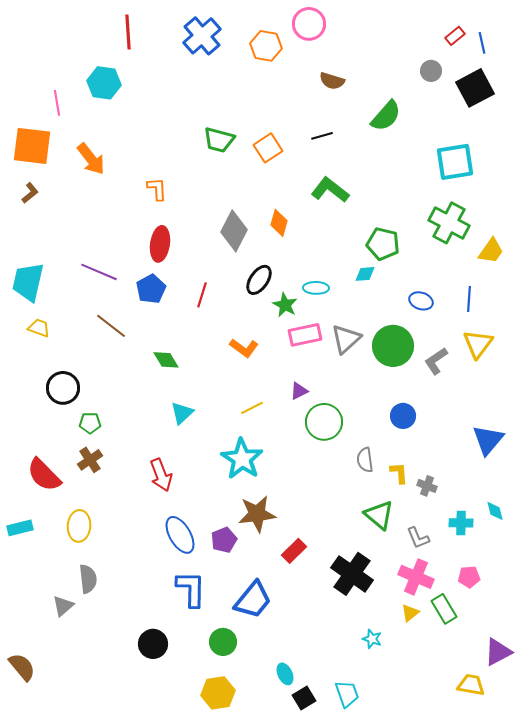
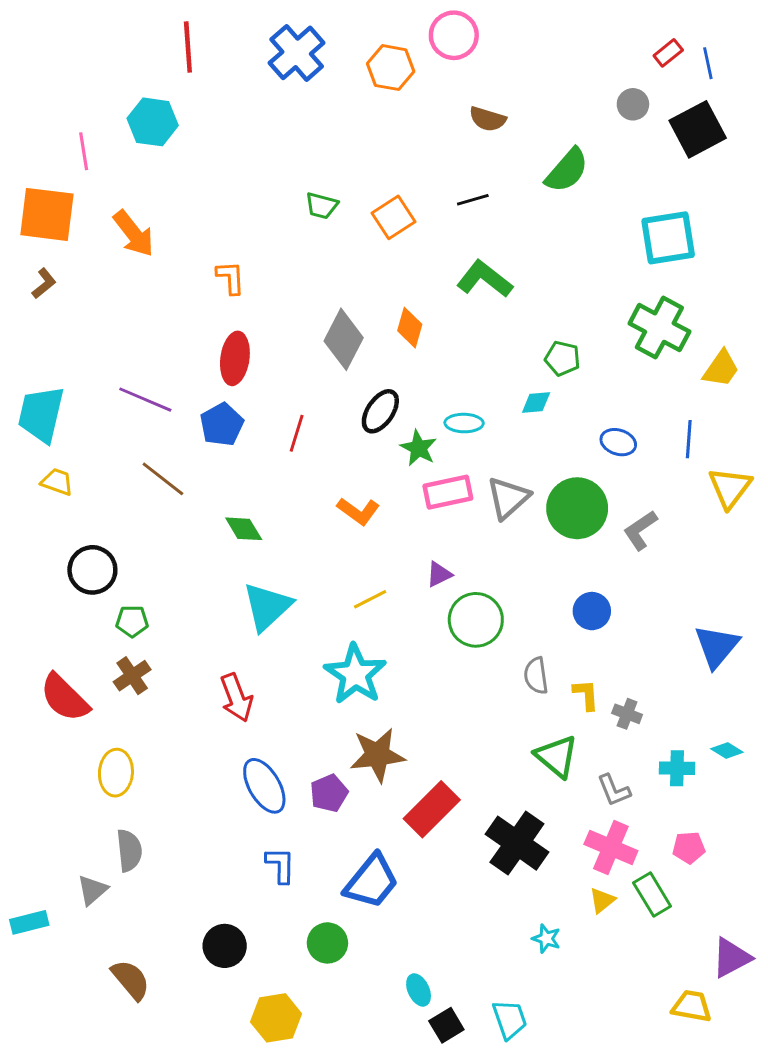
green trapezoid: (219, 140) -> (322, 206), size x0.7
green pentagon: (383, 244) -> (562, 358), size x0.7
yellow triangle: (478, 344) -> (730, 488), moved
cyan triangle: (182, 413) -> (267, 607), size x1.5
cyan diamond: (495, 511) -> (727, 751), turned -45
cyan rectangle: (20, 528) -> (29, 922), moved
red rectangle: (294, 551) -> (432, 809), size x1.5
blue L-shape: (191, 589) -> (280, 865), size x0.7
brown semicircle: (22, 667) -> (131, 980), moved
yellow hexagon: (218, 693) -> (276, 1018), moved

